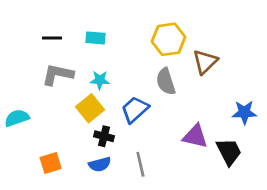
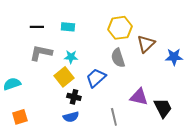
blue star: (244, 112) -> (174, 57), moved
orange square: (51, 163) -> (20, 117), moved
gray line: (140, 164) -> (114, 117), moved

